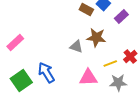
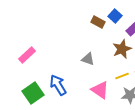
brown star: (96, 38) -> (122, 49), moved, turned -30
pink triangle: (88, 78) -> (100, 90), turned 36

